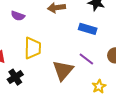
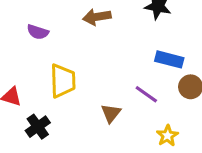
blue rectangle: (88, 29) -> (169, 59), moved
brown triangle: (63, 70) -> (111, 113), size x0.6

